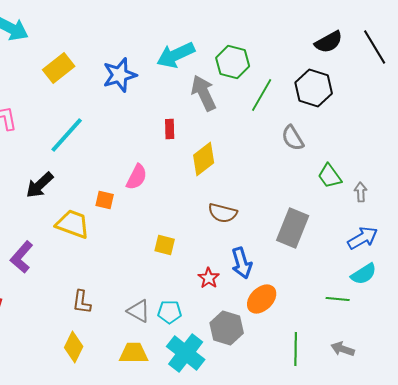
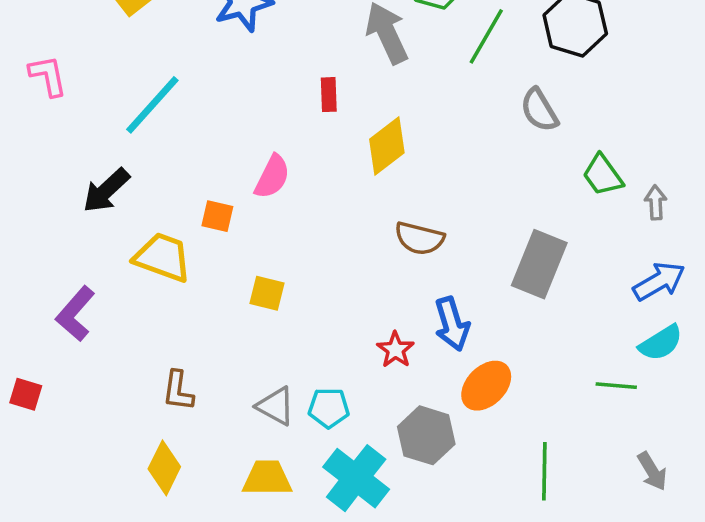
yellow square: (165, 245) -> (267, 293), moved
gray arrow: (343, 349) -> (652, 471), moved, turned -140

